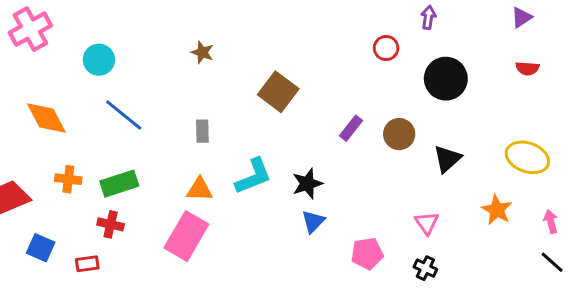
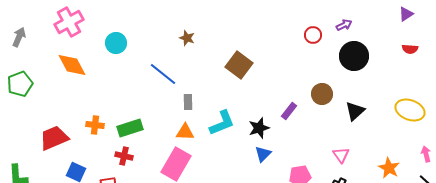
purple arrow: (428, 17) -> (344, 25), moved, turned 56
blue line: (124, 115) -> (163, 74), moved
orange diamond: (46, 118) -> (72, 65), moved
purple rectangle: (351, 128) -> (289, 111), moved
gray rectangle: (202, 131) -> (188, 102), moved
orange star: (497, 210) -> (389, 168), moved

